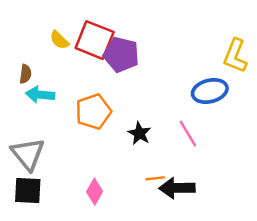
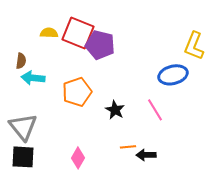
yellow semicircle: (59, 40) -> (49, 33), turned 138
black arrow: (177, 188) -> (146, 155), size x0.7

